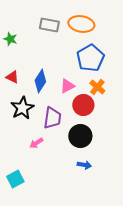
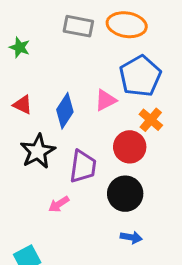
pink triangle: (67, 86) -> (106, 100), moved

